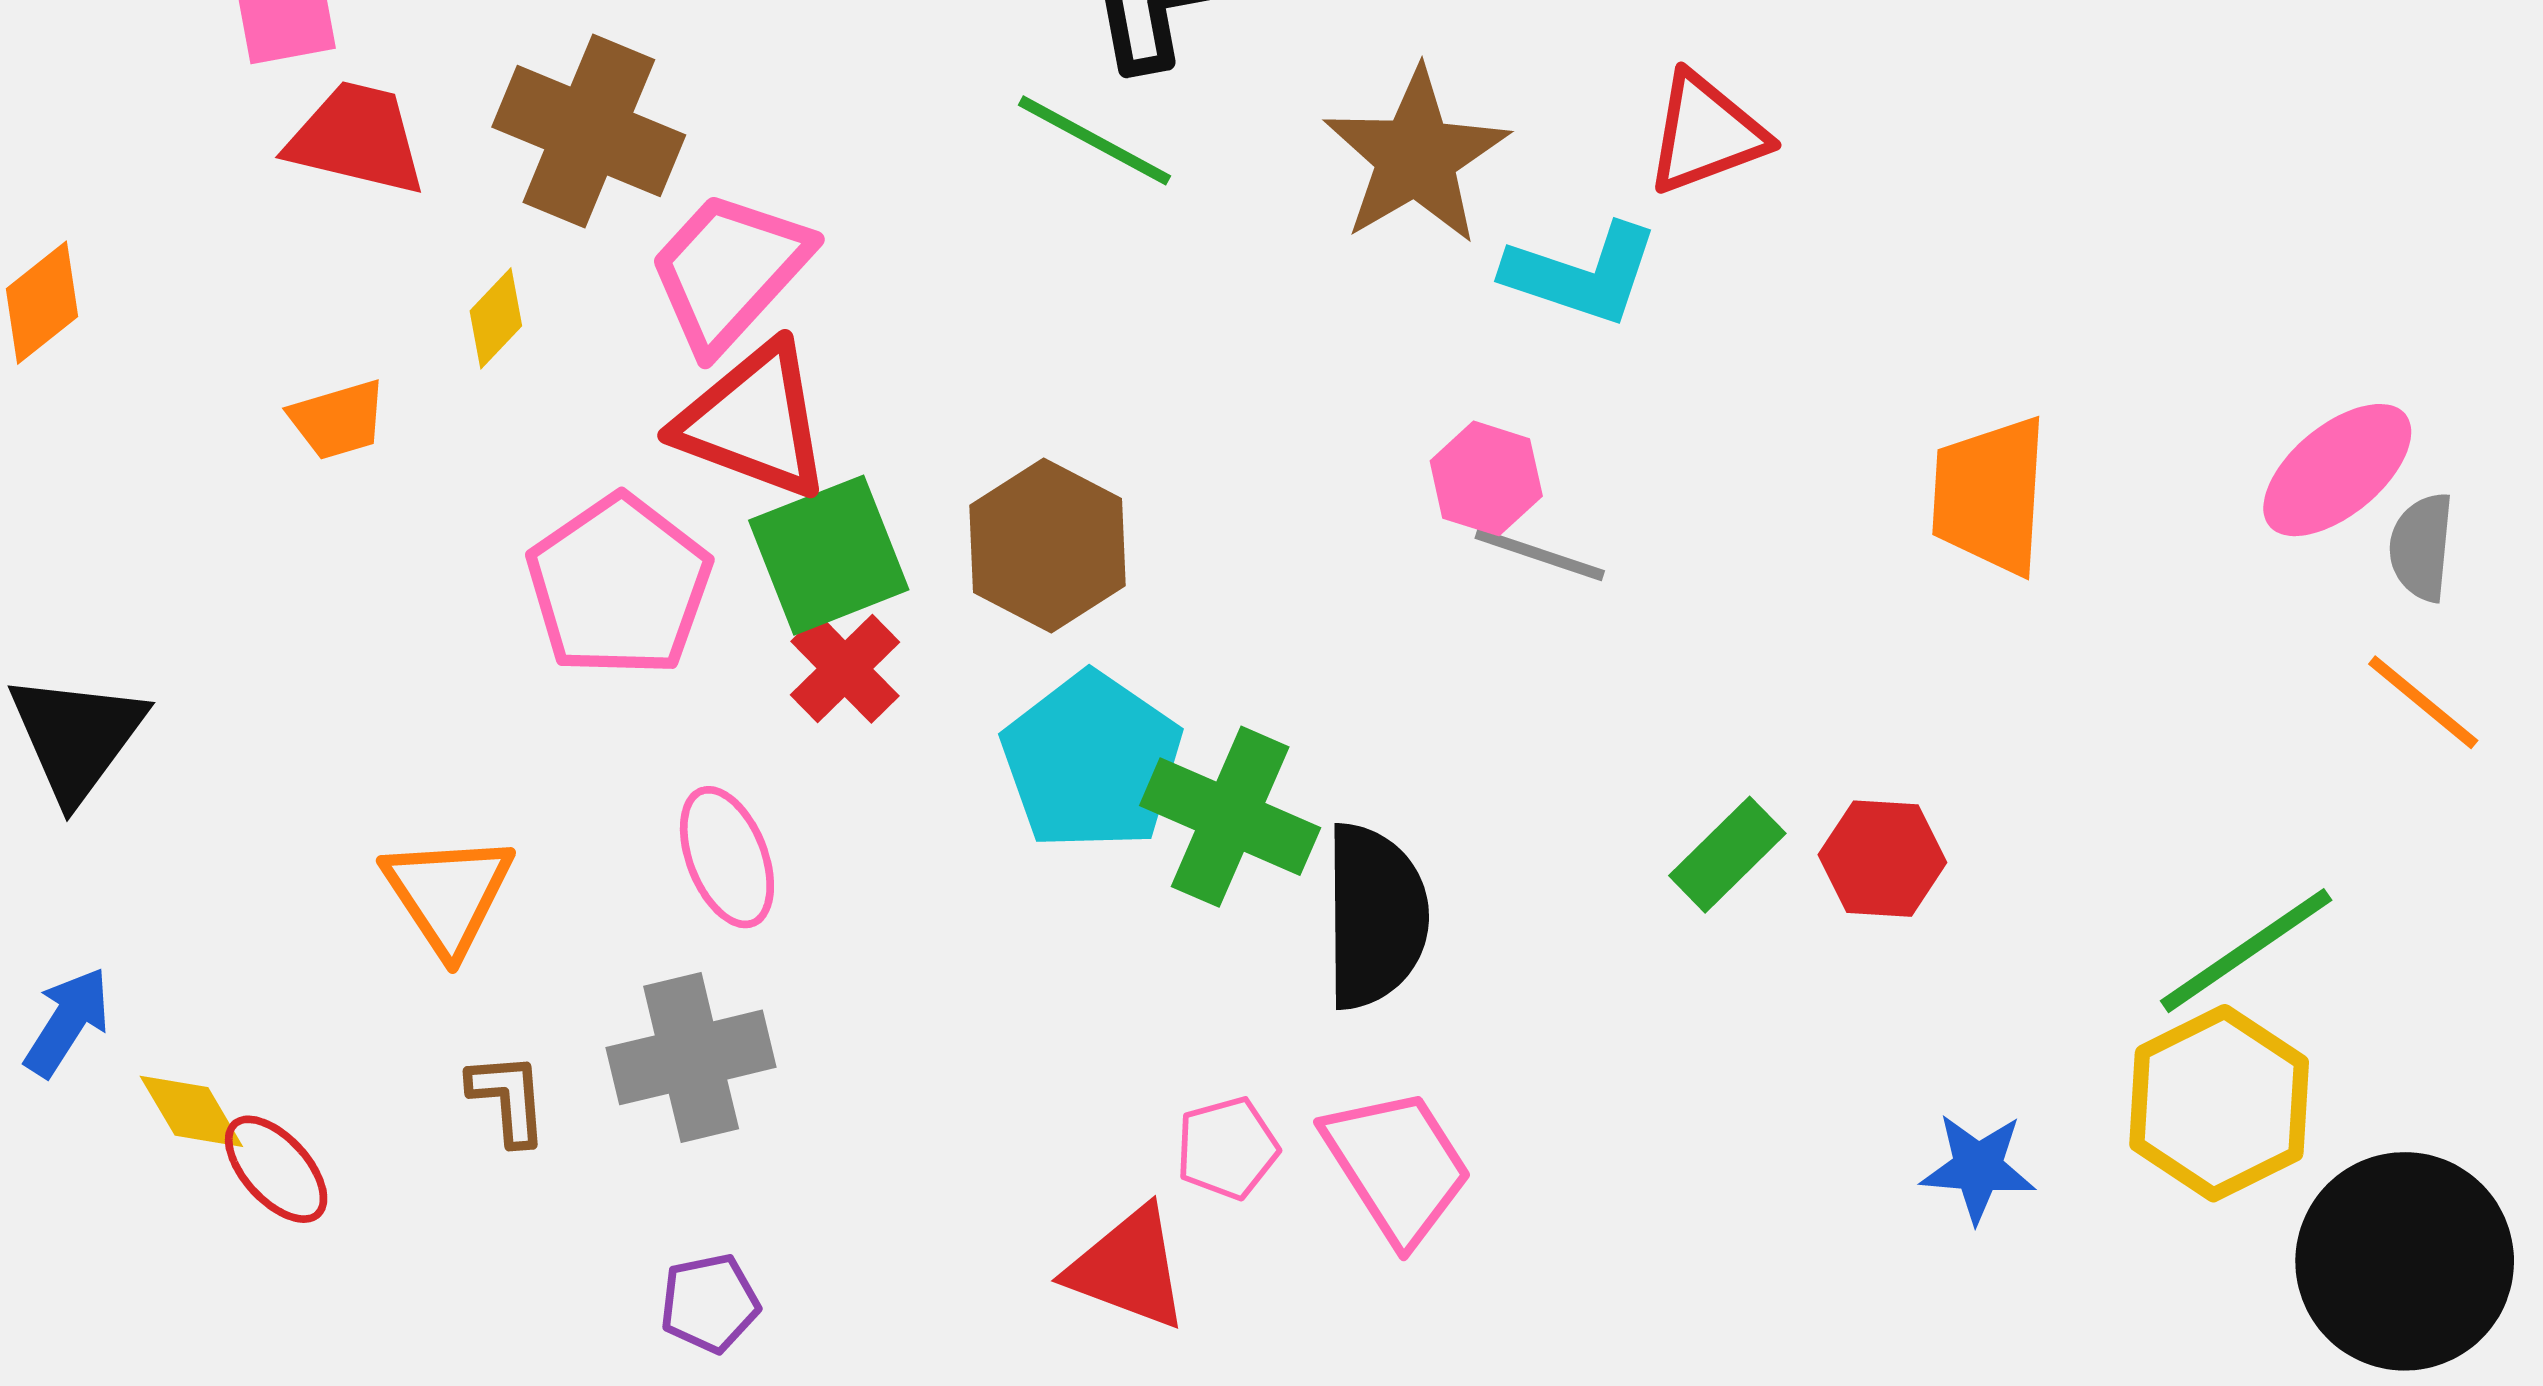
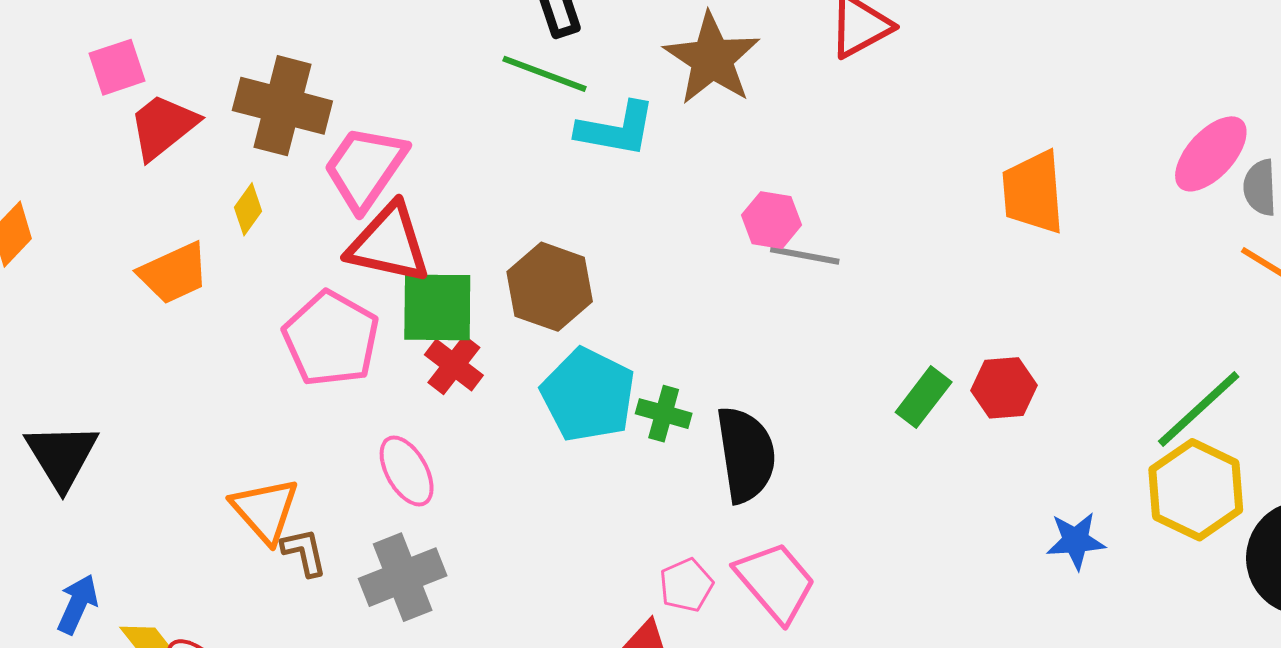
red trapezoid: (357, 138) -> (163, 126), turned -44
cyan L-shape: (1582, 274) -> (616, 129), moved
orange trapezoid: (338, 420) -> (174, 273), size x1.4
green square: (829, 555) -> (437, 307), turned 30
green cross: (1230, 817) -> (664, 414), size x0.6
brown L-shape: (508, 1099) -> (304, 552), moved

